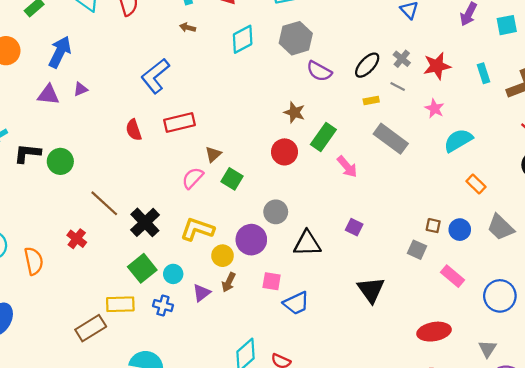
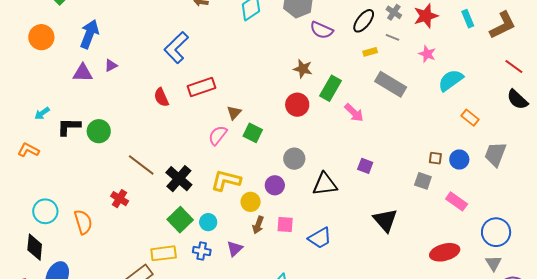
gray trapezoid: (501, 227) -> (495, 154), turned 72
purple circle: (251, 240) -> (275, 185), size x0.7
pink square: (272, 281) -> (285, 224), moved
purple triangle: (202, 293) -> (235, 249), moved
blue circle: (500, 296) -> (496, 232), moved

